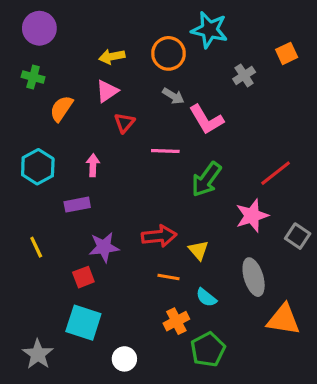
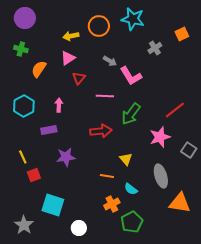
orange circle: (168, 53) -> (99, 26), moved
red arrow: (159, 236) -> (101, 131), moved
red square: (83, 277) -> (34, 175), moved

